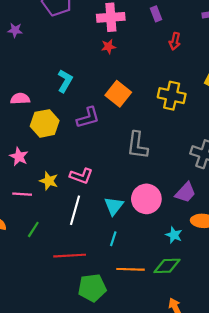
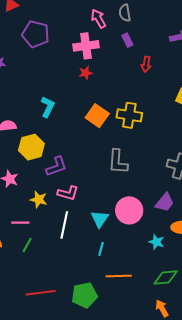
yellow cross: (172, 96) -> (129, 115), moved
purple L-shape: (88, 118) -> (56, 166), moved
pink line: (22, 194) -> (20, 223), moved
red line: (70, 256) -> (41, 293), moved
green diamond: (167, 266) -> (166, 278), moved

